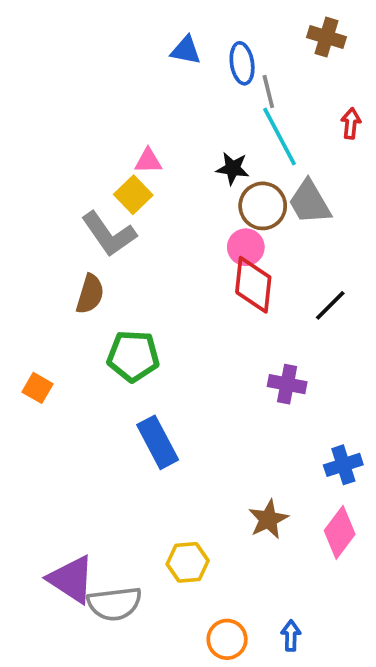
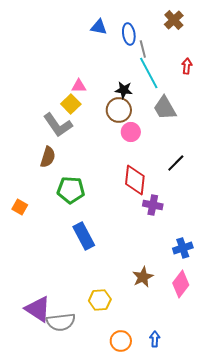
brown cross: (326, 37) -> (174, 20), turned 30
brown circle: (263, 206) -> (119, 110), moved
red diamond: (253, 285) -> (135, 180), moved

